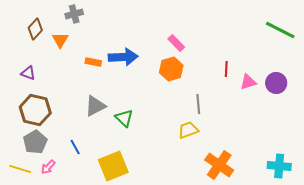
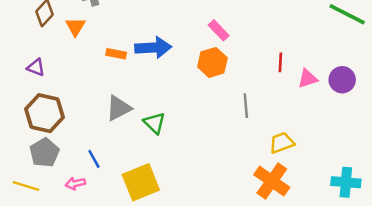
yellow trapezoid: (188, 130) -> (282, 143), moved
pink arrow: (48, 167) -> (75, 184), moved, turned 35

